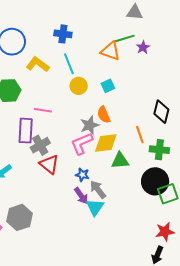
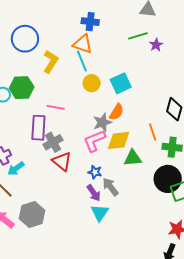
blue cross: (63, 34) -> (90, 22), moved
orange triangle: (110, 51) -> (83, 44), moved
yellow L-shape: (38, 64) -> (51, 62), turned 85
cyan square: (108, 86) -> (121, 83), size x1.5
orange semicircle: (104, 115) -> (117, 112), turned -126
cyan triangle: (95, 207) -> (100, 213), moved

